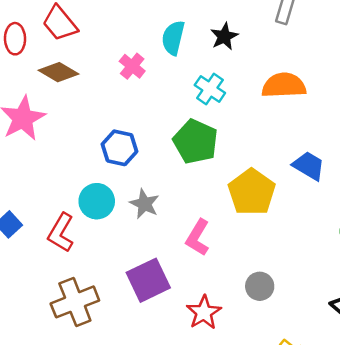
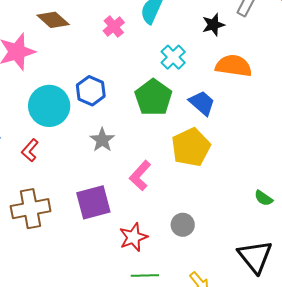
black star: (224, 36) -> (213, 25), moved
blue trapezoid: (309, 166) -> (202, 103), moved
cyan circle: (97, 201) -> (49, 106), moved, size x1.4
red L-shape: (61, 233) -> (30, 150), size x0.7

